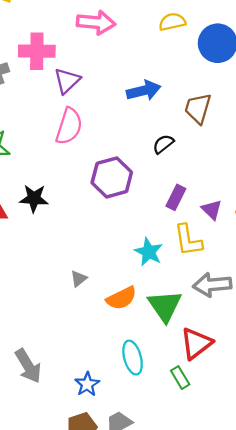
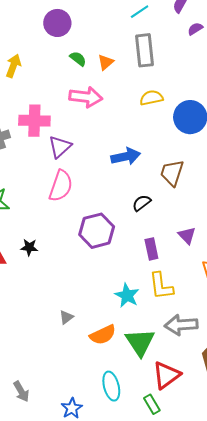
purple rectangle: (176, 197) -> (151, 249), turned -40
black star: (34, 198) -> (29, 247), size x0.7
purple triangle: (212, 210) -> (187, 235), moved
gray arrow: (28, 366) -> (21, 391), size x0.7

